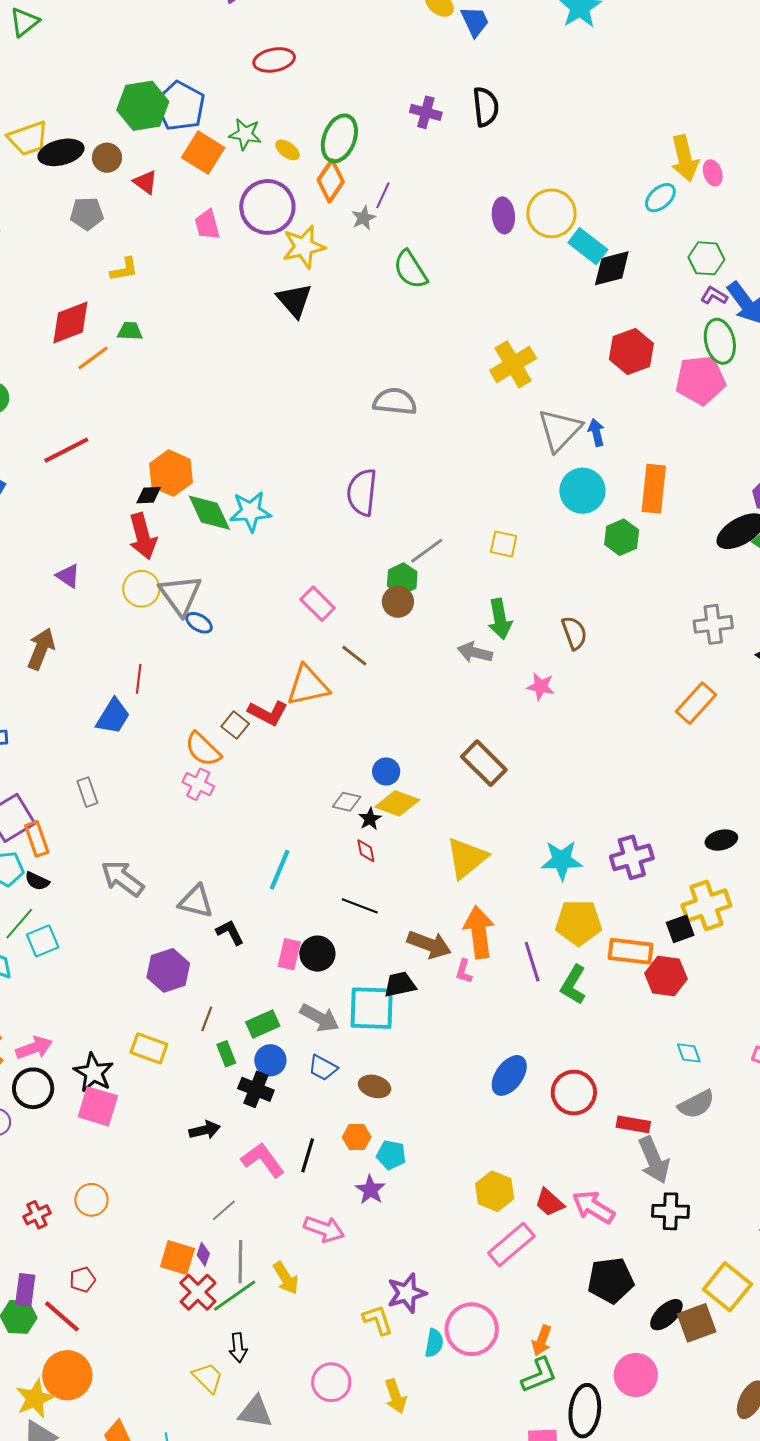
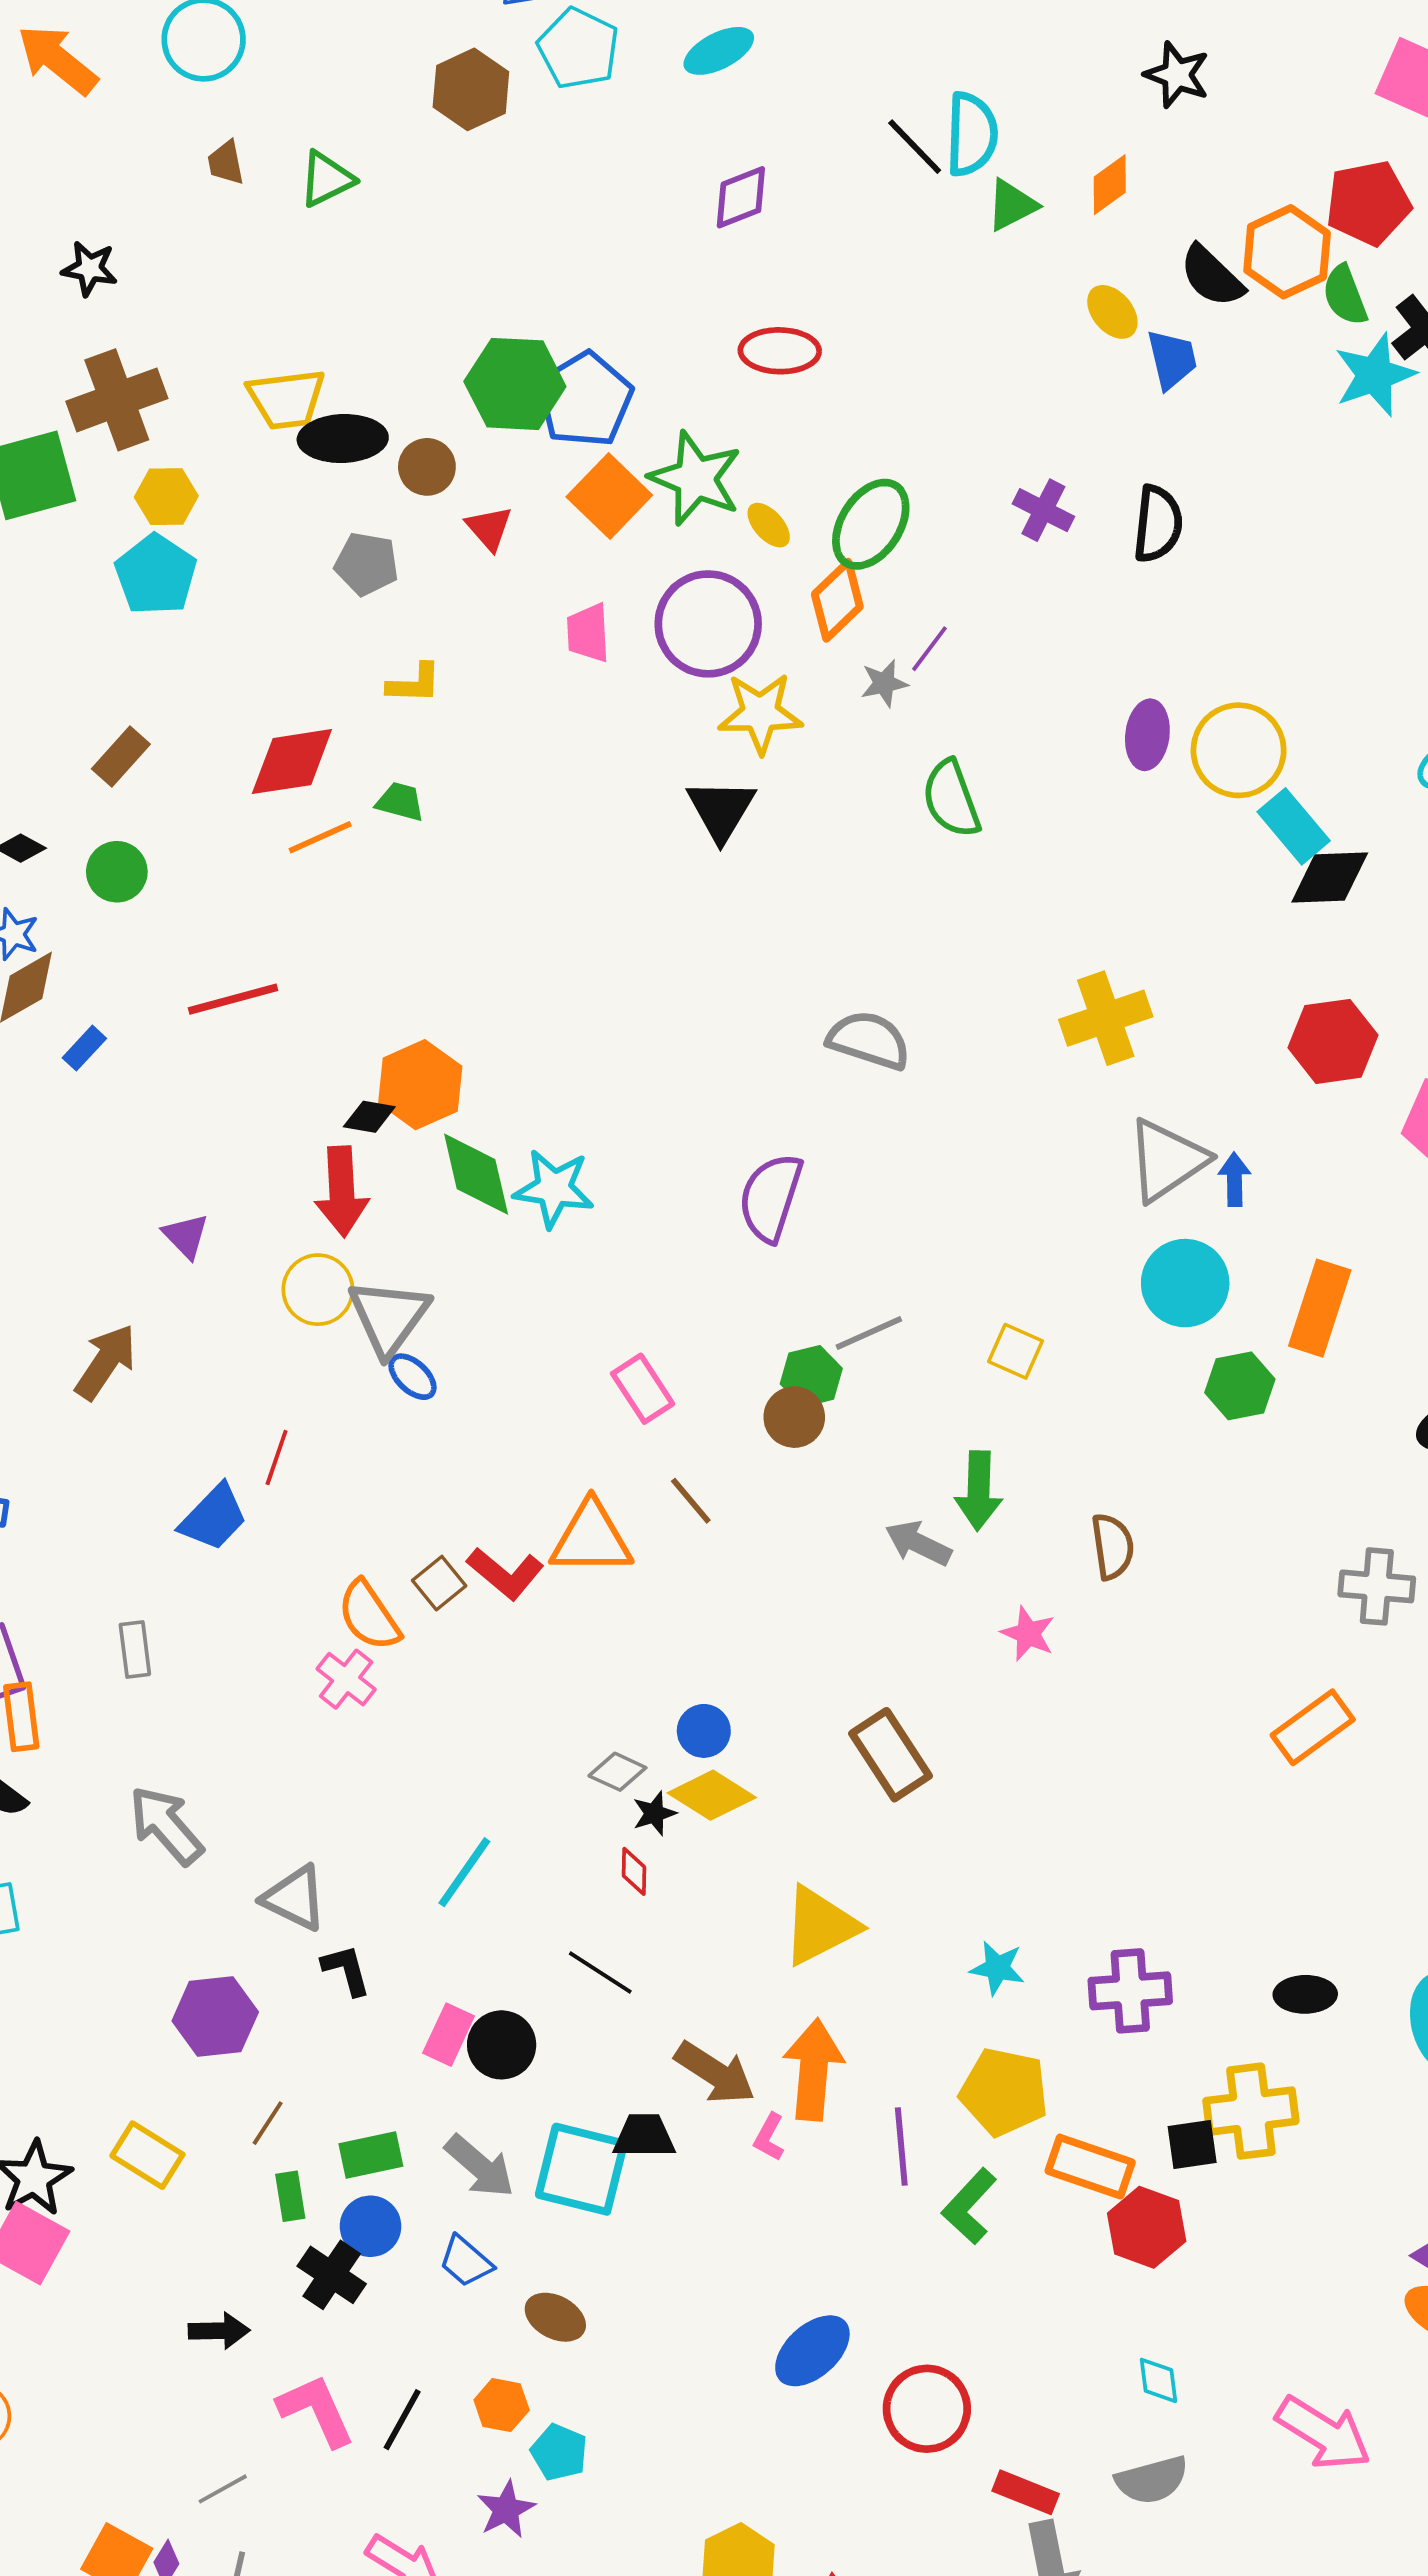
green star: (245, 134) -> (696, 478), size x1.5
cyan star: (562, 860) -> (997, 1968), size x0.7

